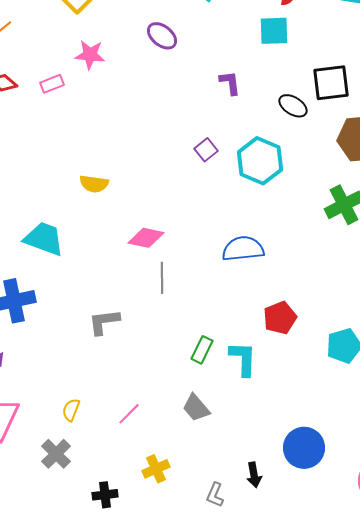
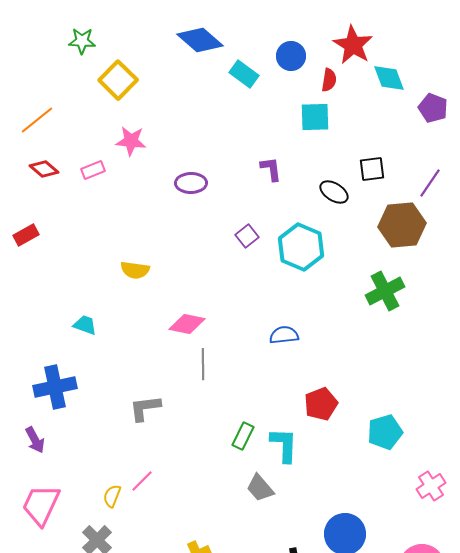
purple ellipse: (162, 36) -> (191, 183), moved, turned -40
black square: (331, 83) -> (372, 169), size x0.7
cyan trapezoid: (44, 239) -> (85, 325), size x0.6
blue semicircle: (243, 249) -> (284, 335), size x0.7
gray trapezoid: (196, 408) -> (260, 488), moved
pink line: (129, 414) -> (142, 481), moved

